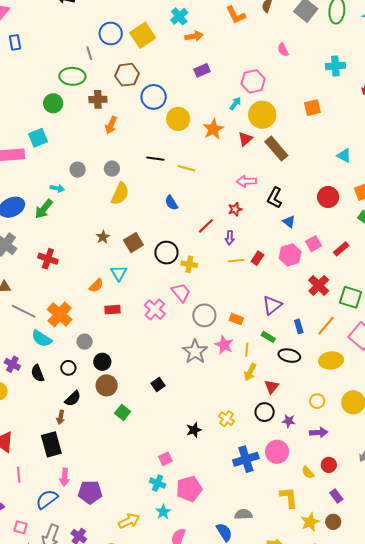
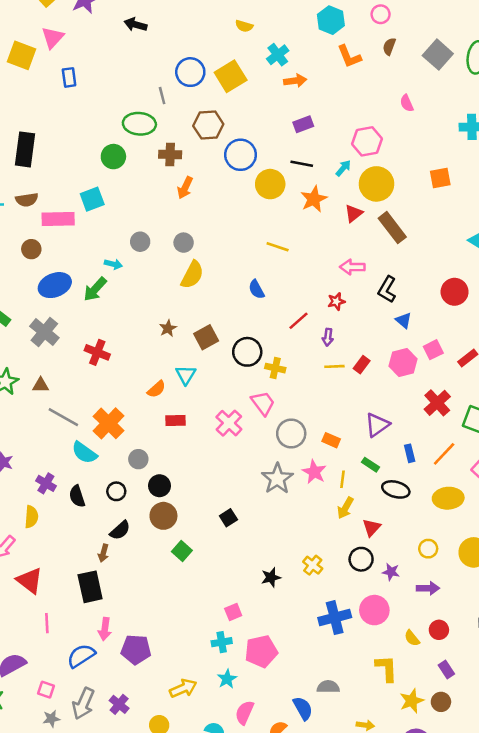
black line: (155, 159) -> (302, 164), moved
cyan cross: (158, 483) -> (222, 642), turned -35

